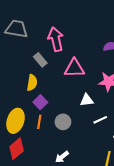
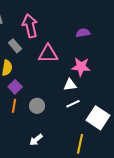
white triangle: (87, 100) -> (70, 85), moved

